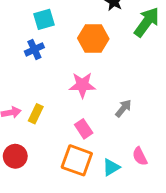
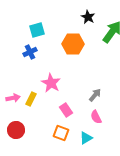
pink star: (82, 85) -> (51, 83), moved, turned 30
pink semicircle: (140, 156) -> (96, 117), moved
orange square: (77, 160) -> (61, 133), size x0.7

